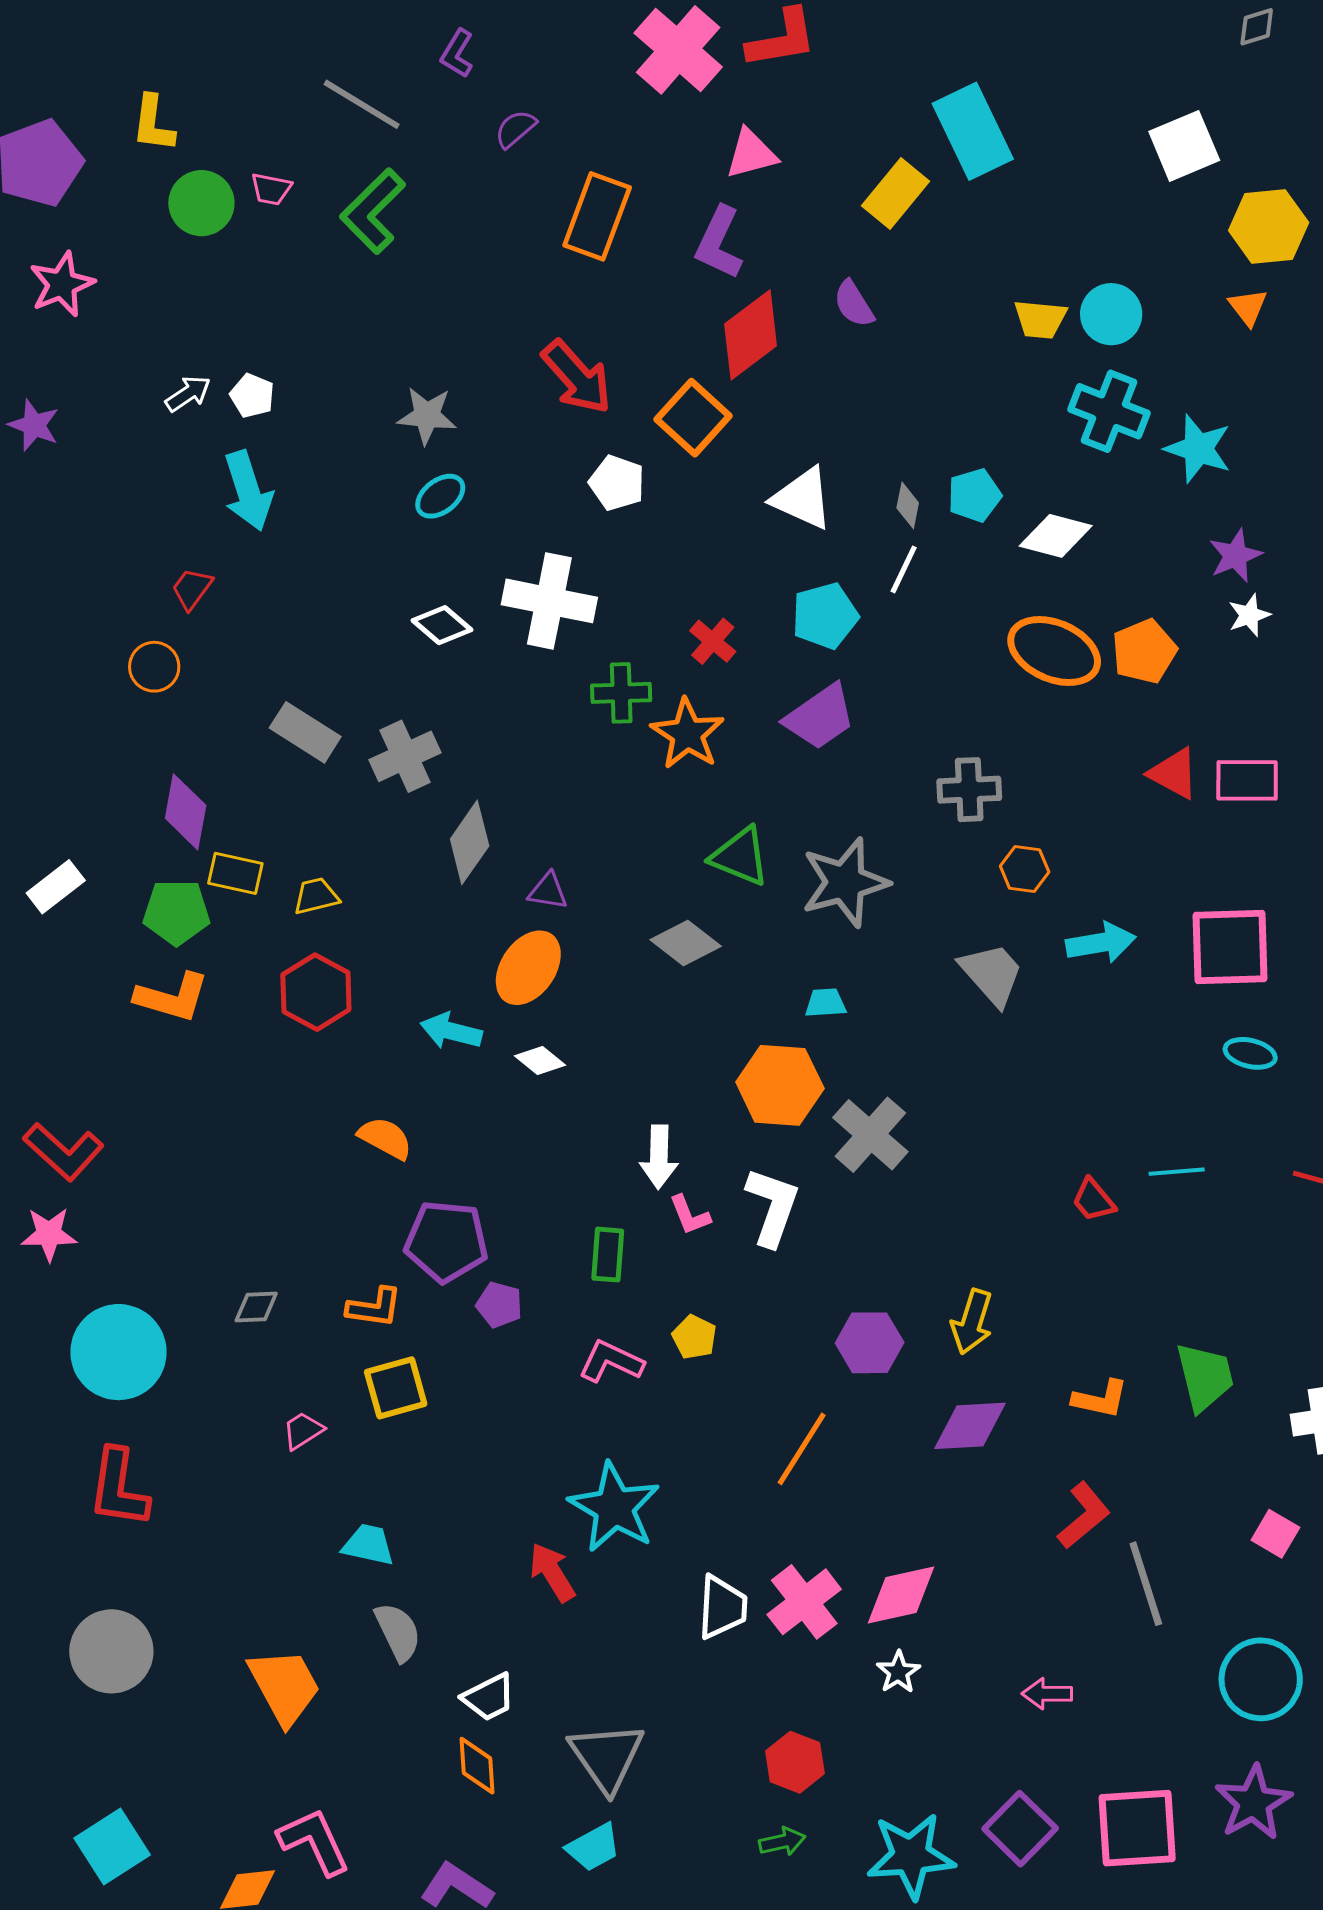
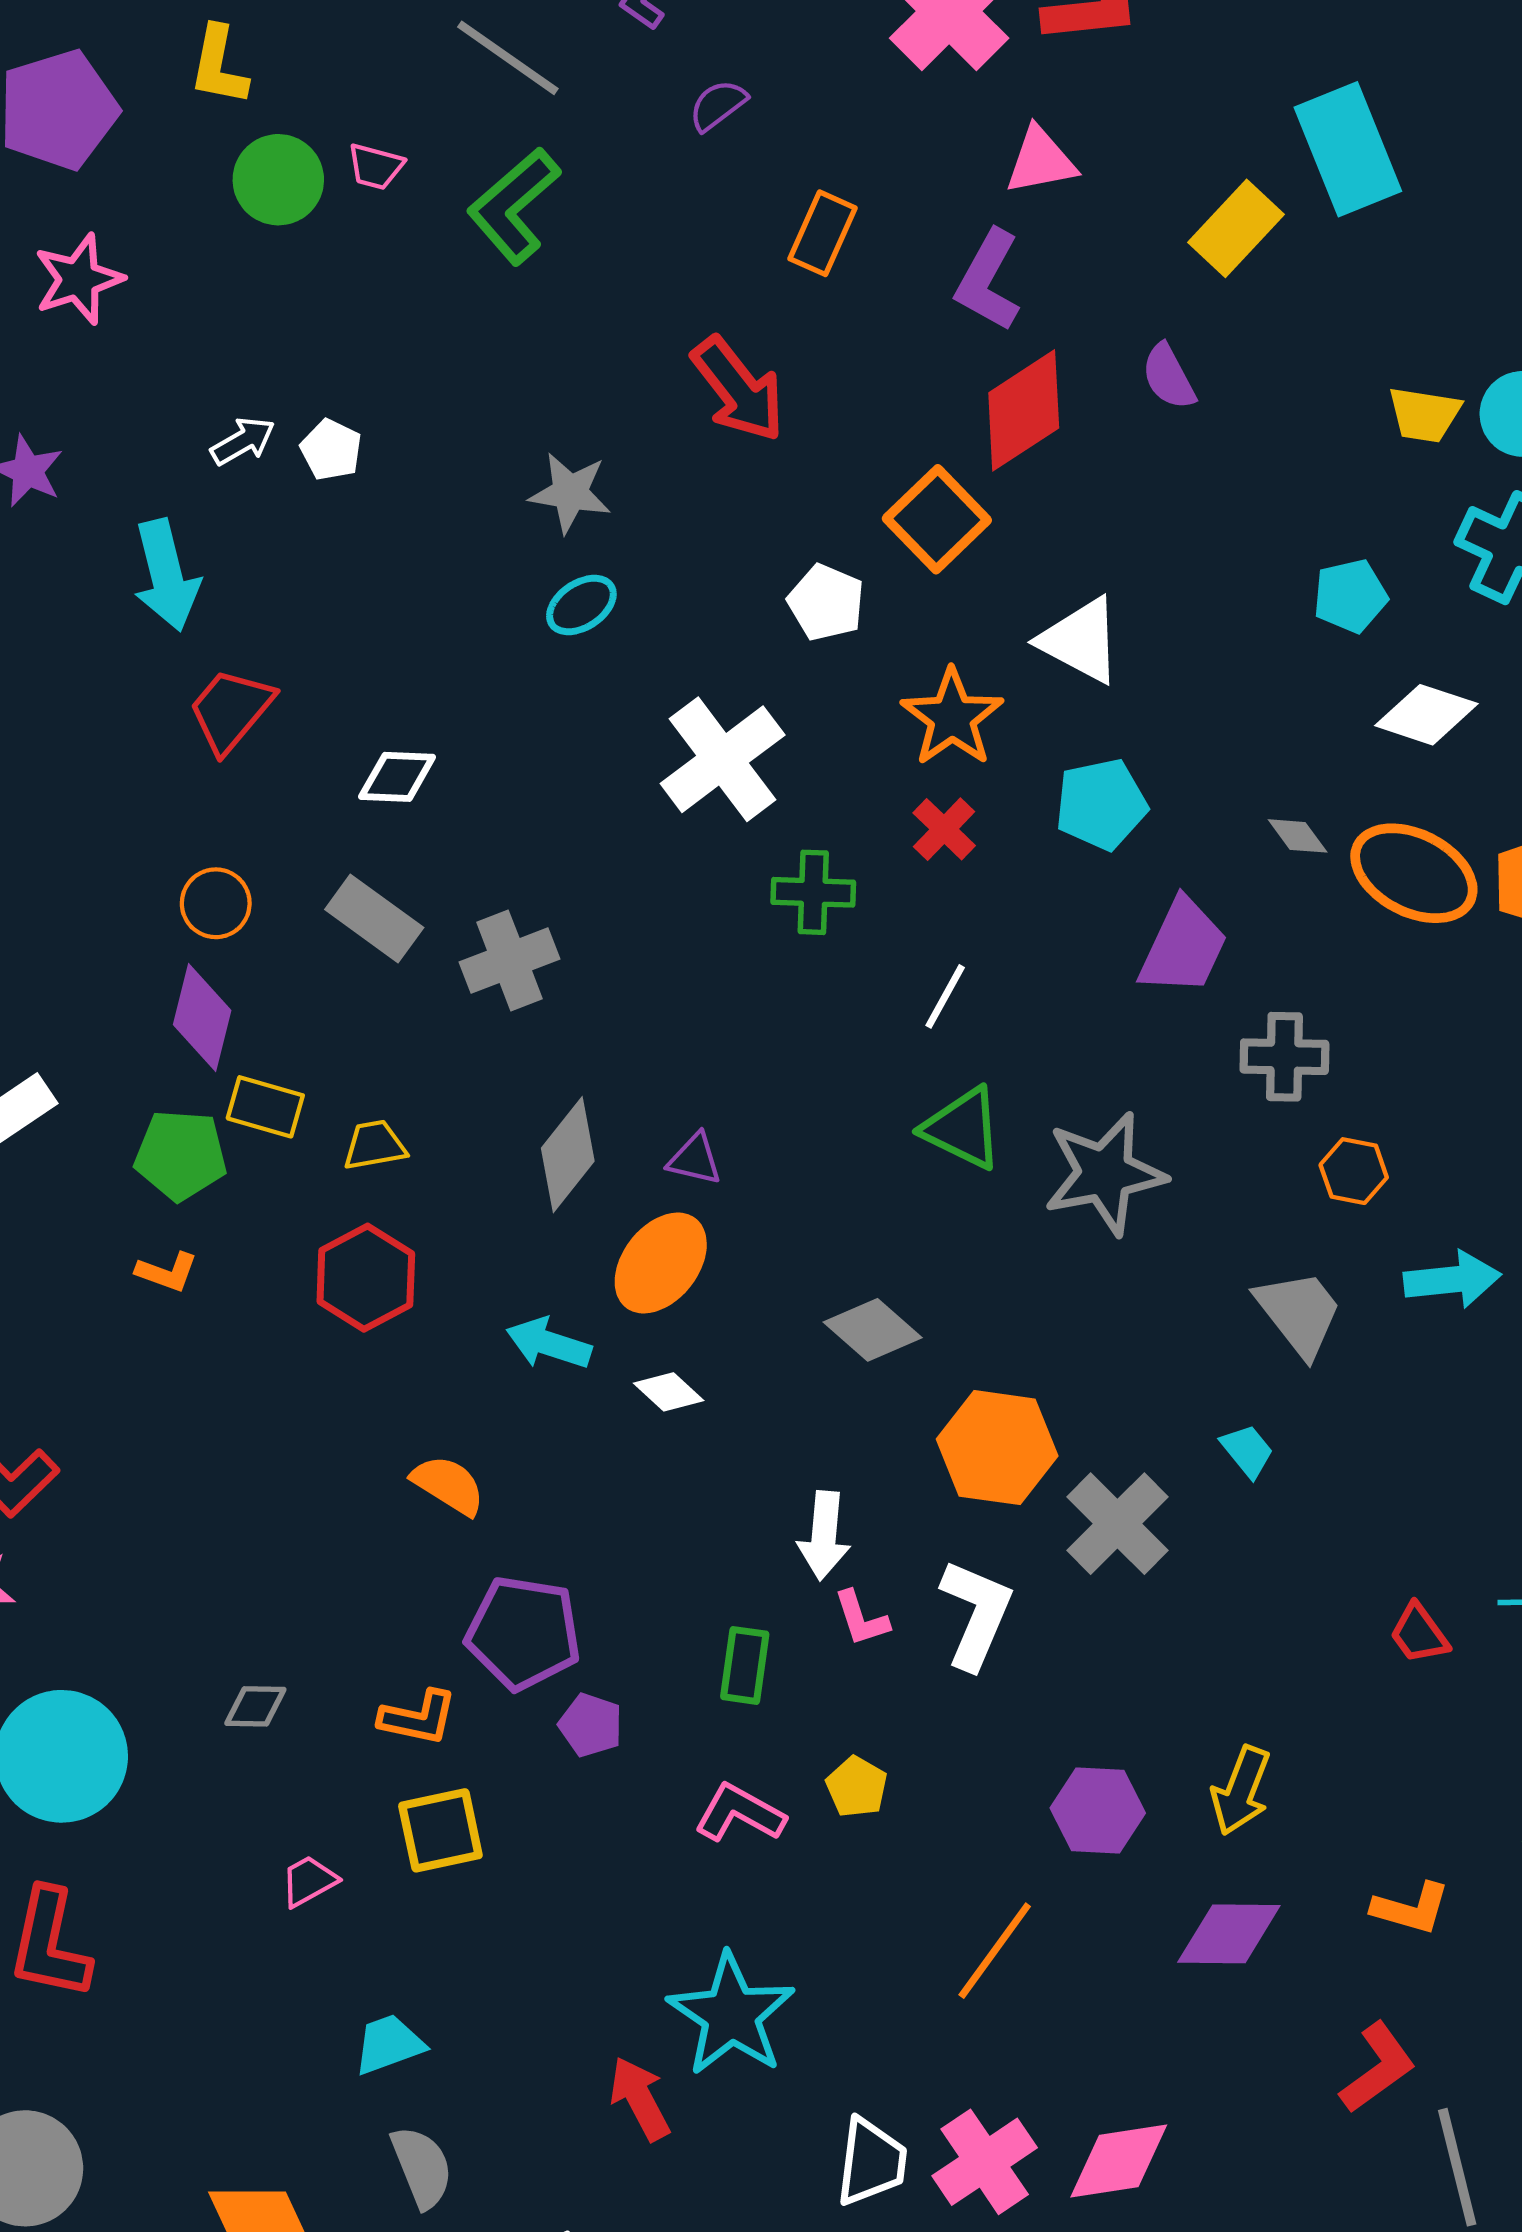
orange rectangle: (597, 216) -> (822, 233), size x0.7
red arrow: (577, 377) -> (738, 389), moved
cyan arrow: (248, 491) -> (166, 575), moved
cyan pentagon: (974, 495) -> (1350, 596), moved
gray diamond: (908, 505) -> (1298, 836), moved, turned -51
white line: (904, 569) -> (945, 996), moved
red trapezoid: (192, 589) -> (231, 710), size x1.5
white cross: (549, 601) -> (723, 759), turned 38
white diamond: (442, 625) -> (397, 777), moved, turned -42
orange circle: (154, 667) -> (216, 903), moved
purple trapezoid: (820, 717) -> (1183, 947), moved, turned -34
orange star: (687, 734) -> (952, 717), moved
gray diamond: (470, 842) -> (568, 1155), moved
gray diamond: (686, 943) -> (873, 1330), moved
orange L-shape: (172, 997) -> (167, 1272), size x0.6
cyan trapezoid: (825, 1003) -> (1247, 1451), moved, turned 51
cyan trapezoid: (368, 1545) -> (389, 2044), turned -36

